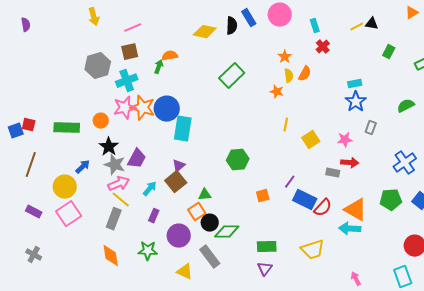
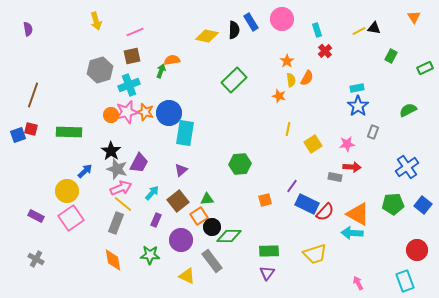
orange triangle: (412, 13) -> (414, 17), turned -32
orange star: (143, 108) -> (145, 112), size x0.7
orange circle: (101, 121) -> (111, 115), moved
brown line: (31, 165) -> (33, 95), moved
brown square: (176, 182) -> (178, 201), moved

